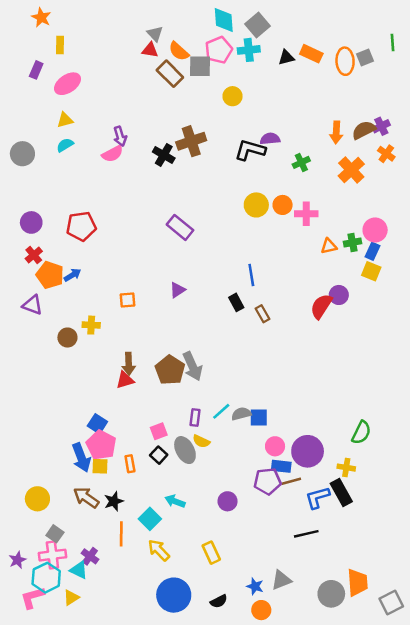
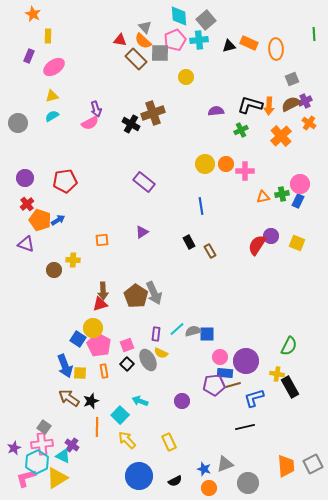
gray triangle: (155, 34) -> (145, 27), moved
gray square: (365, 57) -> (292, 79), moved
black L-shape: (250, 150) -> (250, 105), moved
yellow square: (371, 271) -> (297, 243), moved
blue line: (251, 275) -> (201, 206), moved
pink pentagon: (101, 445) -> (99, 345), moved
black rectangle: (341, 493) -> (290, 387), moved
yellow circle: (37, 499) -> (93, 328), moved
gray circle: (331, 594) -> (248, 483), moved
yellow triangle: (71, 598) -> (57, 478), size x1.6
gray square: (391, 603) -> (313, 464), moved

